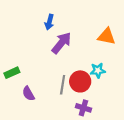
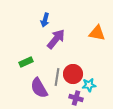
cyan star: (98, 70) -> (89, 85), moved
green rectangle: (12, 73) -> (26, 62), moved
purple semicircle: (28, 94) -> (39, 88), moved, size x1.5

